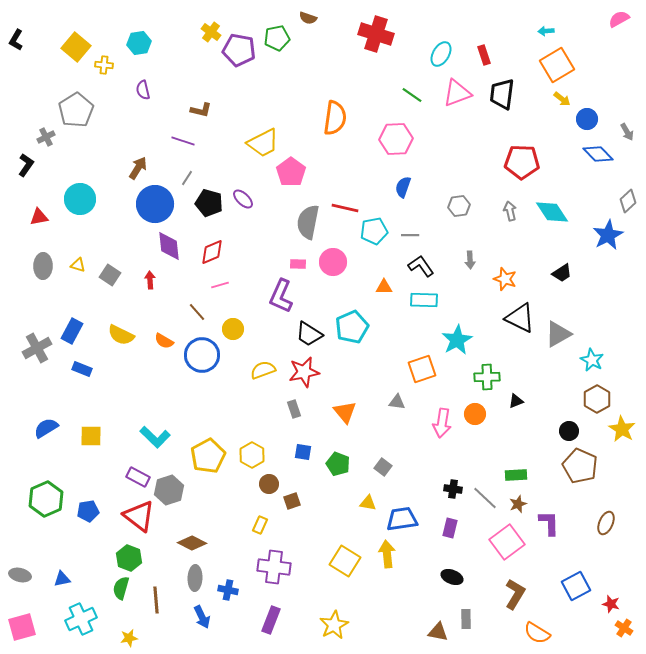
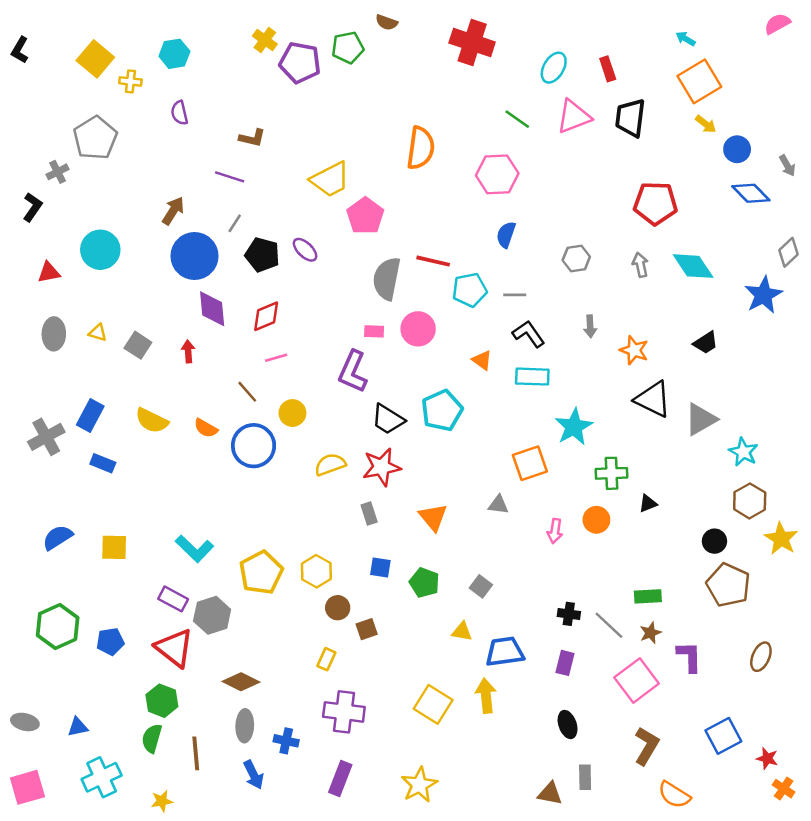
cyan arrow: (546, 31) -> (686, 39), turned 35
orange triangle: (384, 287) -> (482, 360), turned 36
pink arrow: (442, 423) -> (555, 531), size x0.7
black ellipse: (452, 577) -> (568, 724), turned 50

